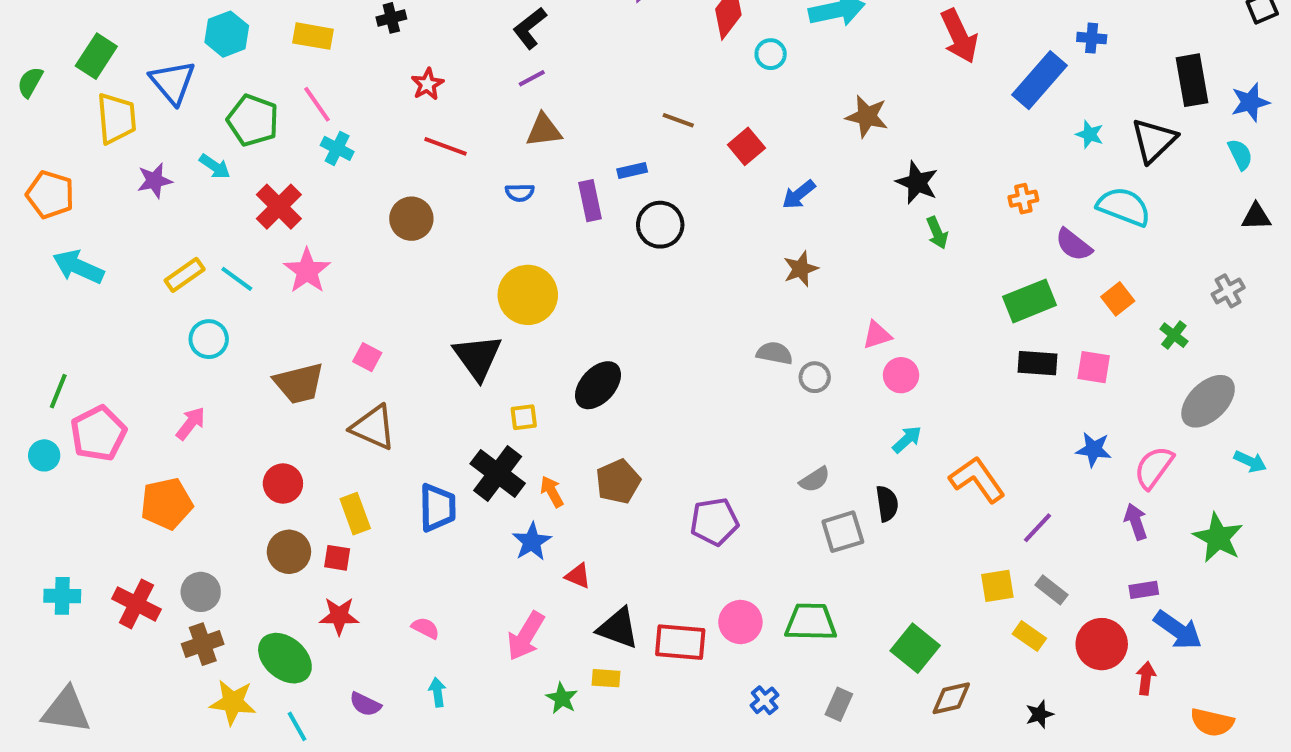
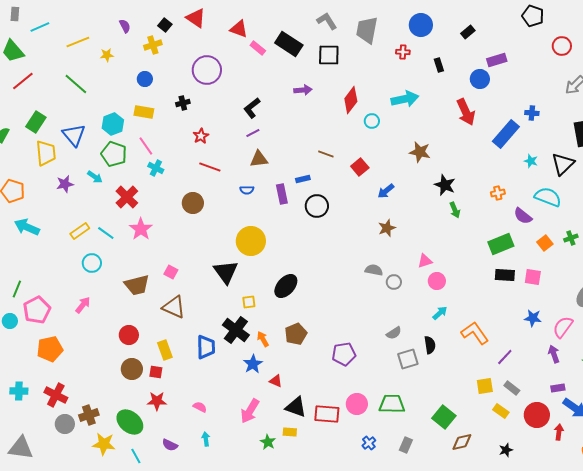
cyan hexagon: (227, 34) -> (113, 124), moved
green cross: (1174, 335) -> (571, 238), moved, turned 32
orange pentagon: (167, 504) -> (50, 349), moved
gray circle: (201, 592) -> (65, 424), moved

